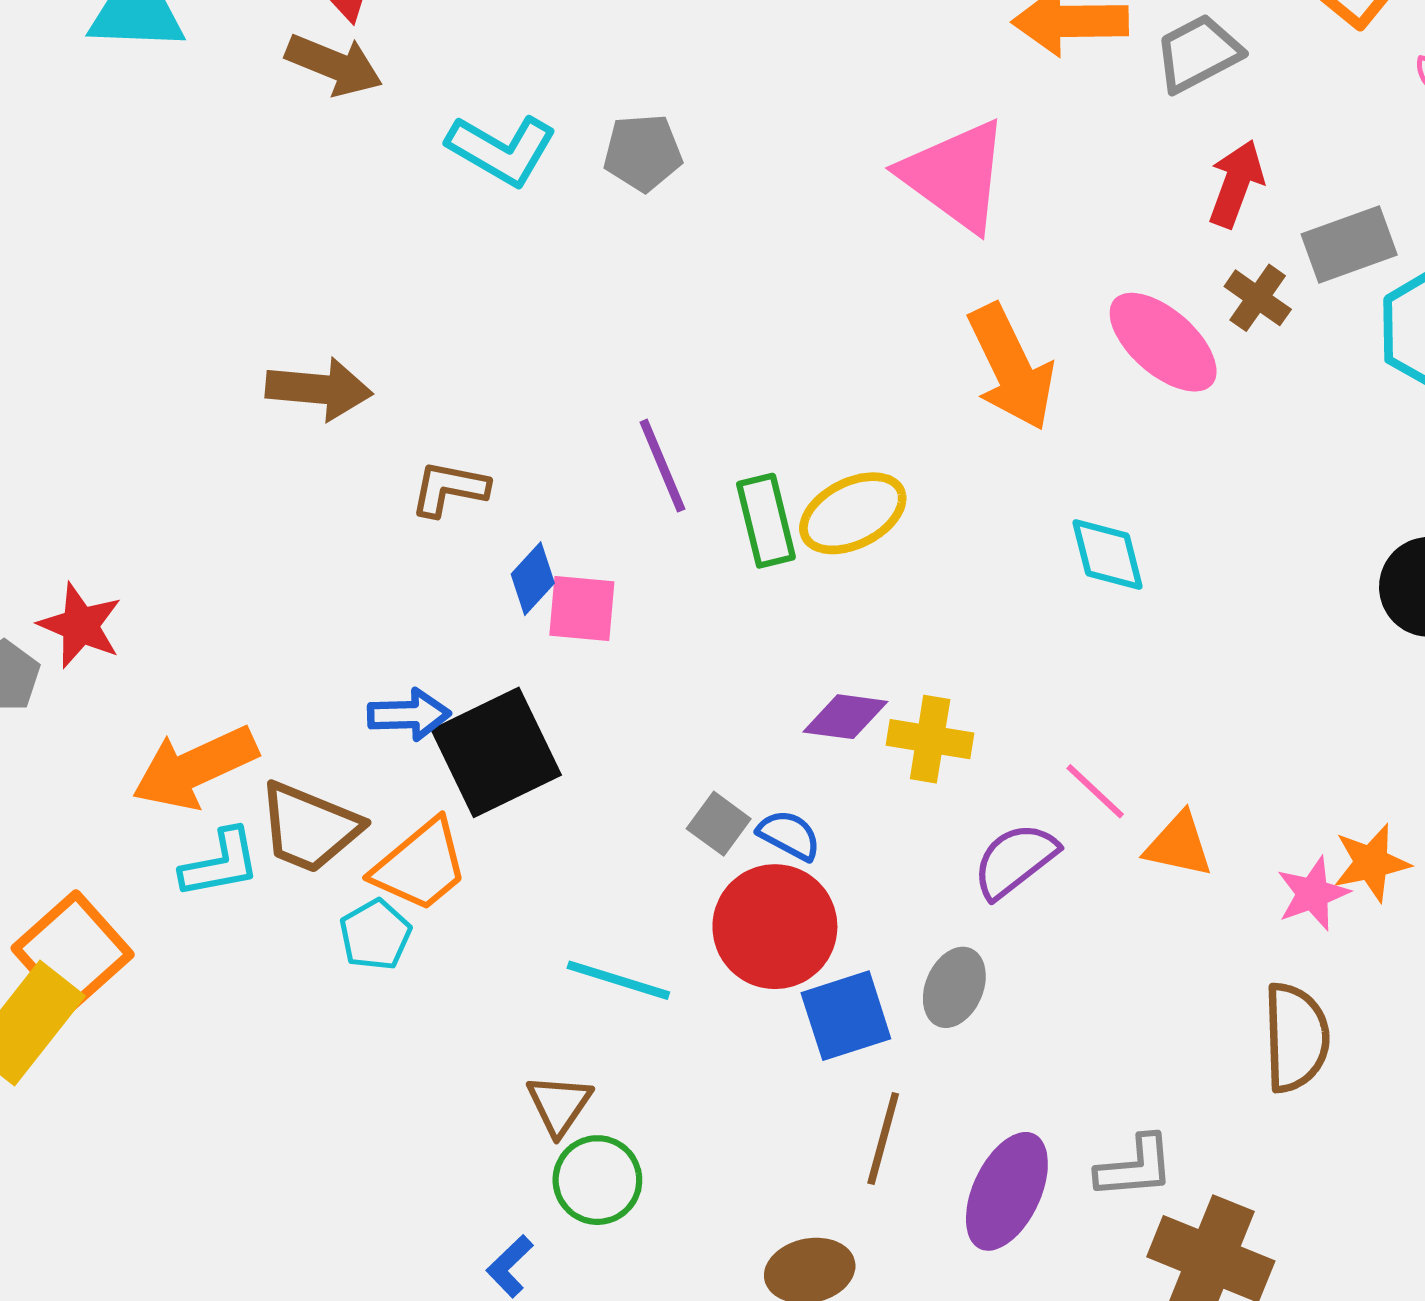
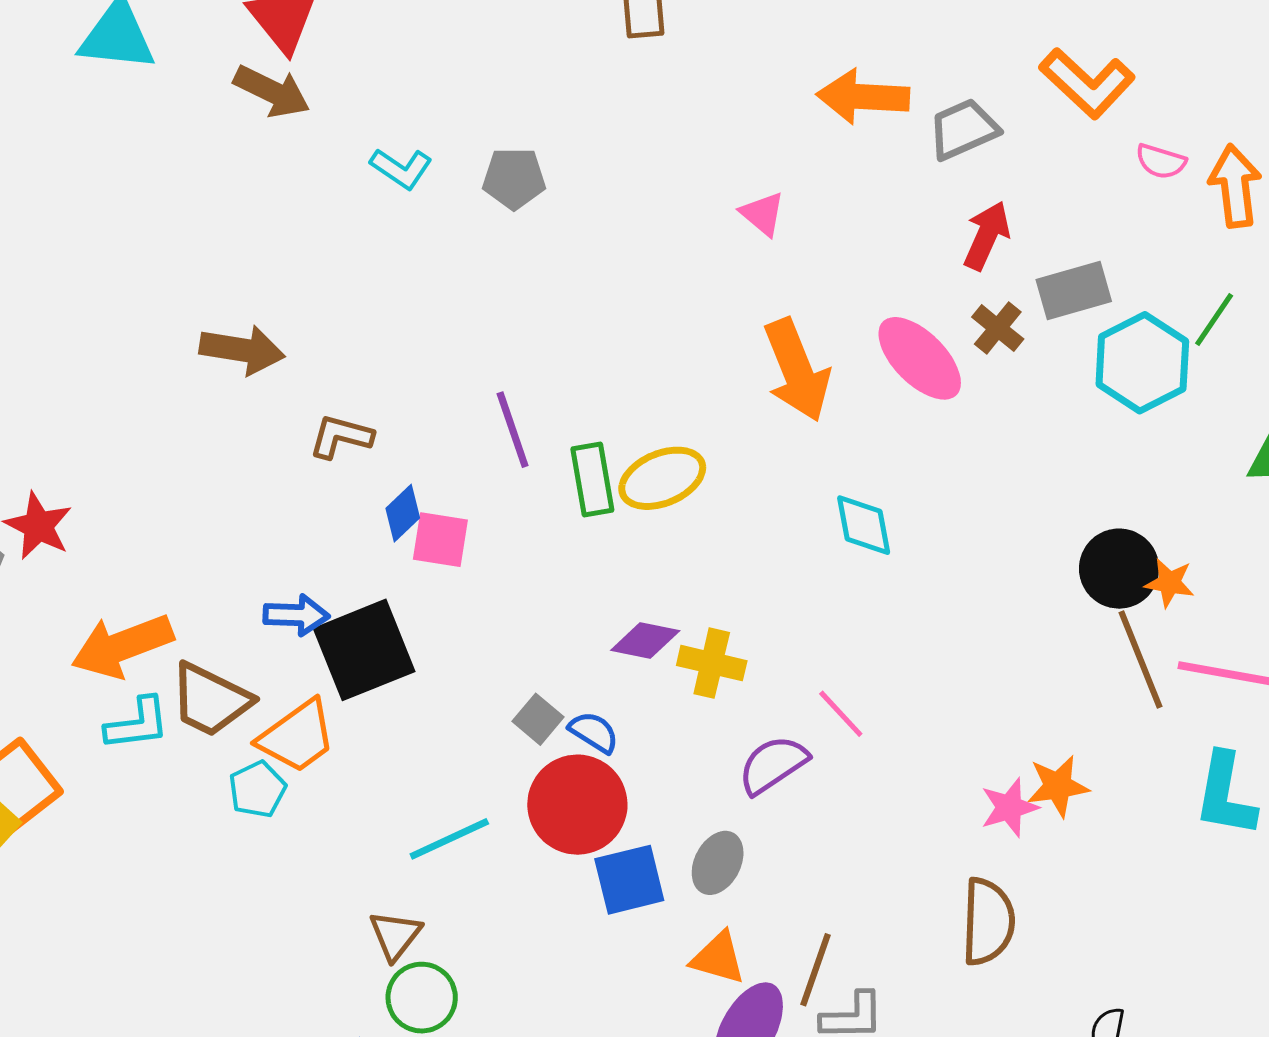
cyan L-shape: (502, 150) -> (401, 168), size x0.7
pink triangle: (955, 176) -> (762, 214), size x0.5
orange triangle: (1179, 845) -> (718, 958), moved
cyan line: (618, 980) -> (449, 839), turned -46
brown line: (883, 1138) -> (815, 970), moved

